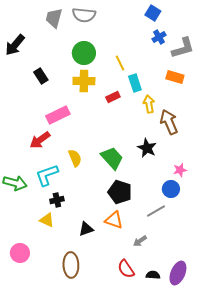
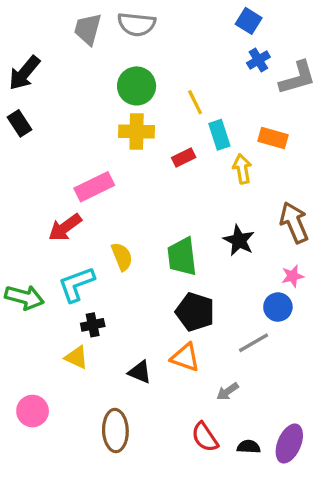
black rectangle: (41, 76) -> (20, 123), moved
orange rectangle: (175, 77) -> (273, 138), moved
brown arrow: (169, 122) -> (294, 222), moved
green trapezoid: (112, 158) -> (182, 257), turned -145
black triangle: (86, 229) -> (140, 372), turned 42

